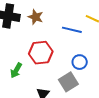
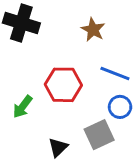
brown star: (36, 17) -> (93, 30), moved
blue line: (72, 30) -> (115, 73), moved

